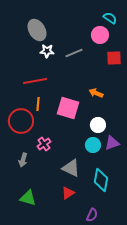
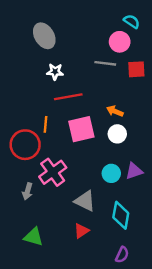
white star: (47, 51) -> (55, 72), moved
gray line: (74, 53) -> (105, 63), moved, turned 30
red line: (35, 81) -> (68, 97), moved
pink square: (68, 108) -> (81, 129), turned -30
white circle: (98, 125) -> (117, 134), moved
pink cross: (44, 144) -> (53, 172), size x1.6
purple semicircle: (92, 215) -> (122, 255), moved

